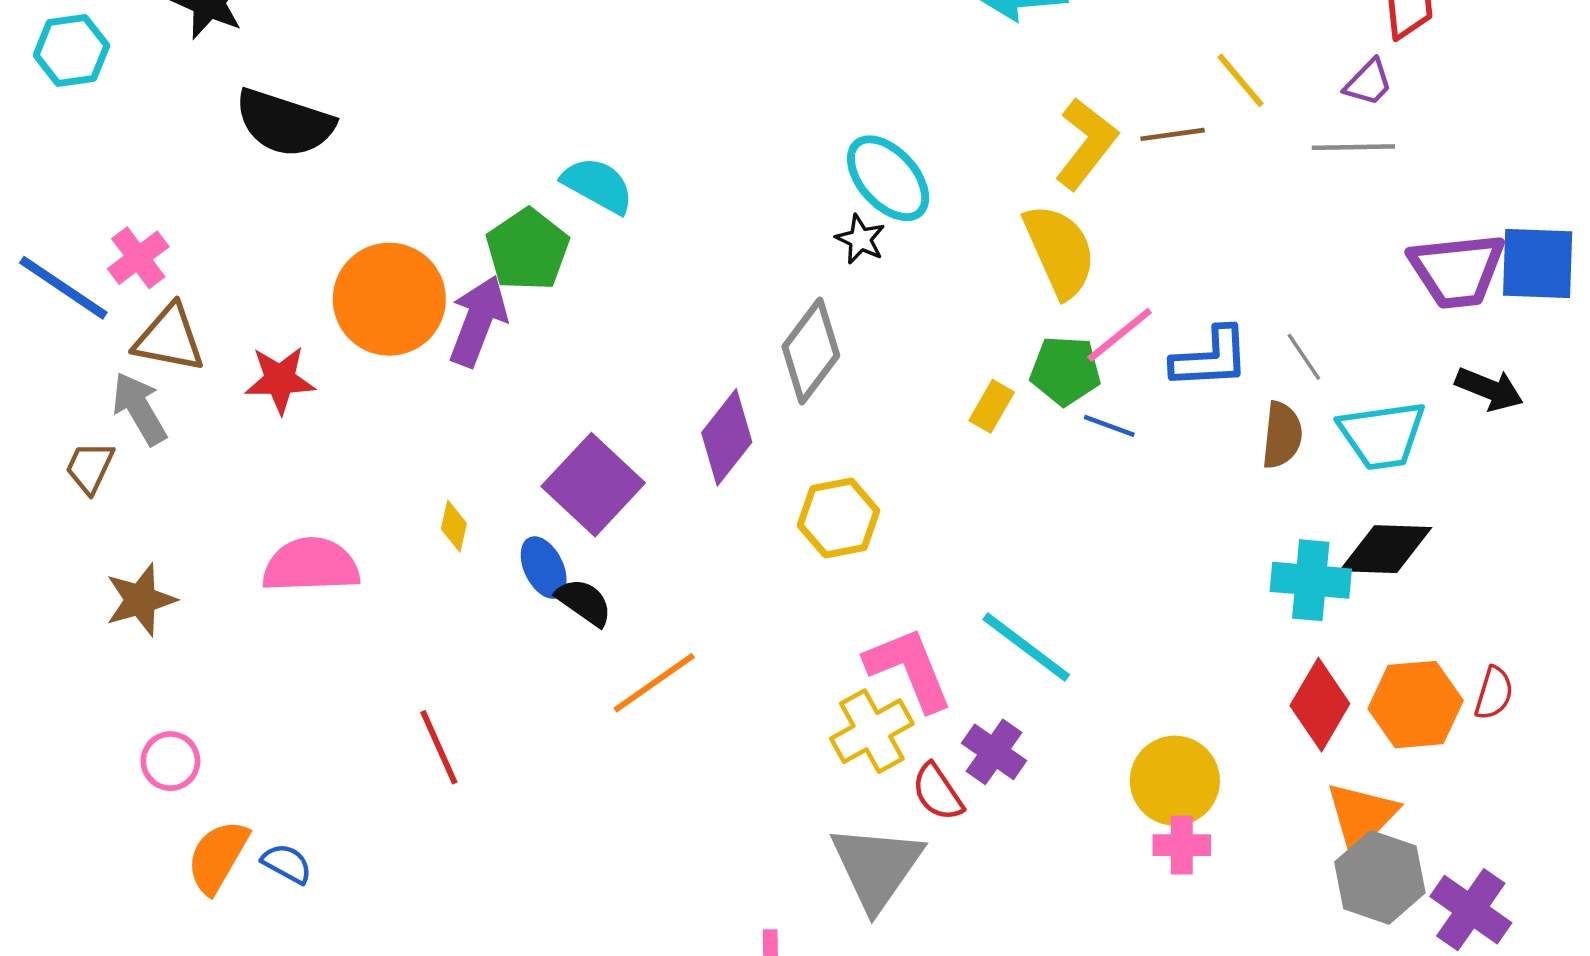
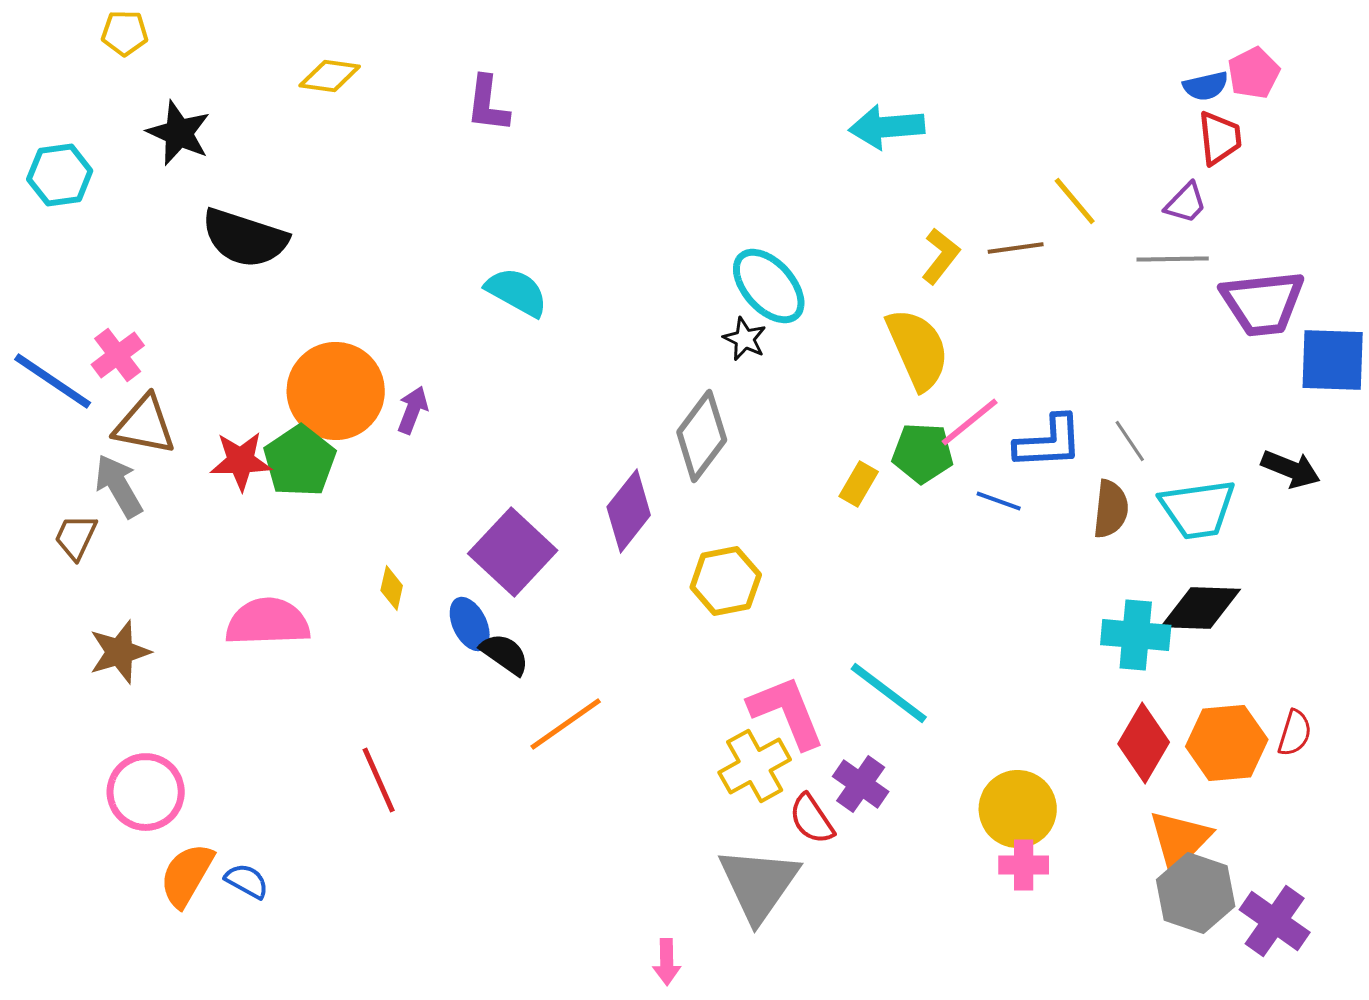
yellow L-shape: (1086, 144) -> (941, 256), size x0.7
green pentagon: (528, 250) -> (300, 461), moved
purple trapezoid: (1457, 270) -> (1263, 303), moved
purple arrow: (478, 321) -> (413, 410), size x0.6
blue line: (1109, 426) -> (999, 501), moved
pink circle: (170, 761) -> (146, 792), size x1.5

